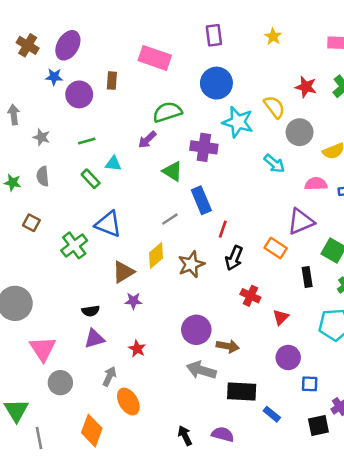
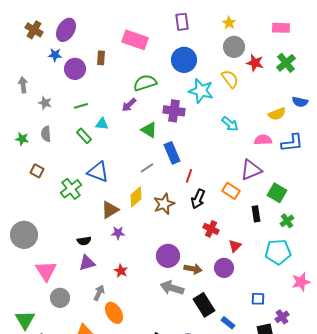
gray circle: (300, 132) -> (234, 47), moved
purple circle: (288, 358) -> (224, 268), moved
black rectangle: (242, 391) -> (204, 305), turned 55

